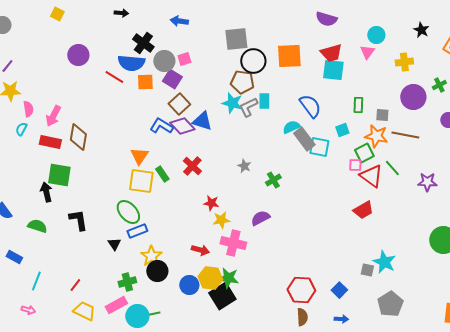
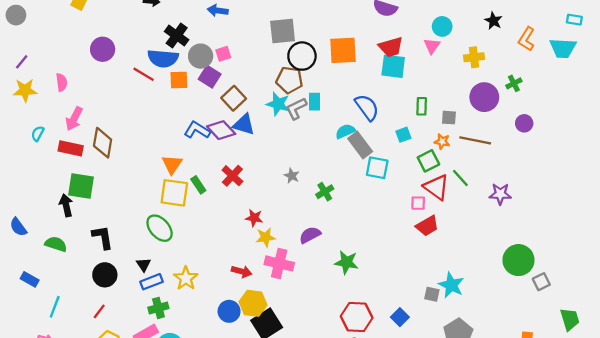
brown square: (179, 104) -> (234, 98), moved
pink semicircle: (28, 109) -> (62, 82), moved
orange star: (376, 136) -> (442, 142), size x0.6
cyan square: (319, 147) -> (377, 168), moved
pink square: (355, 165) -> (418, 203), moved
blue rectangle: (137, 231) -> (152, 282), moved
black circle: (157, 271) -> (105, 275), moved
green star: (228, 278) -> (346, 262), moved

